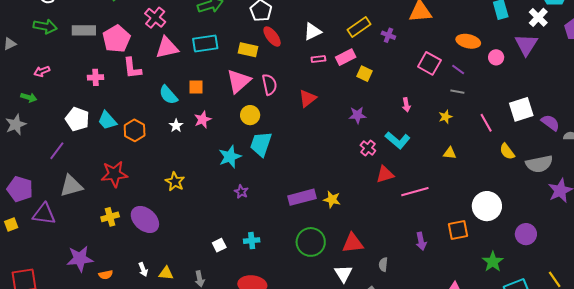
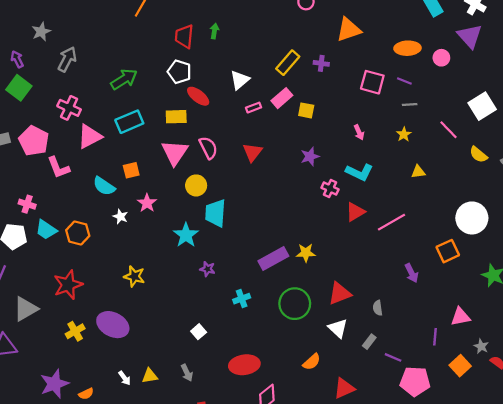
pink cross: (95, 77) -> (27, 204), moved, turned 35
cyan cross: (252, 241) -> (242, 299), moved

